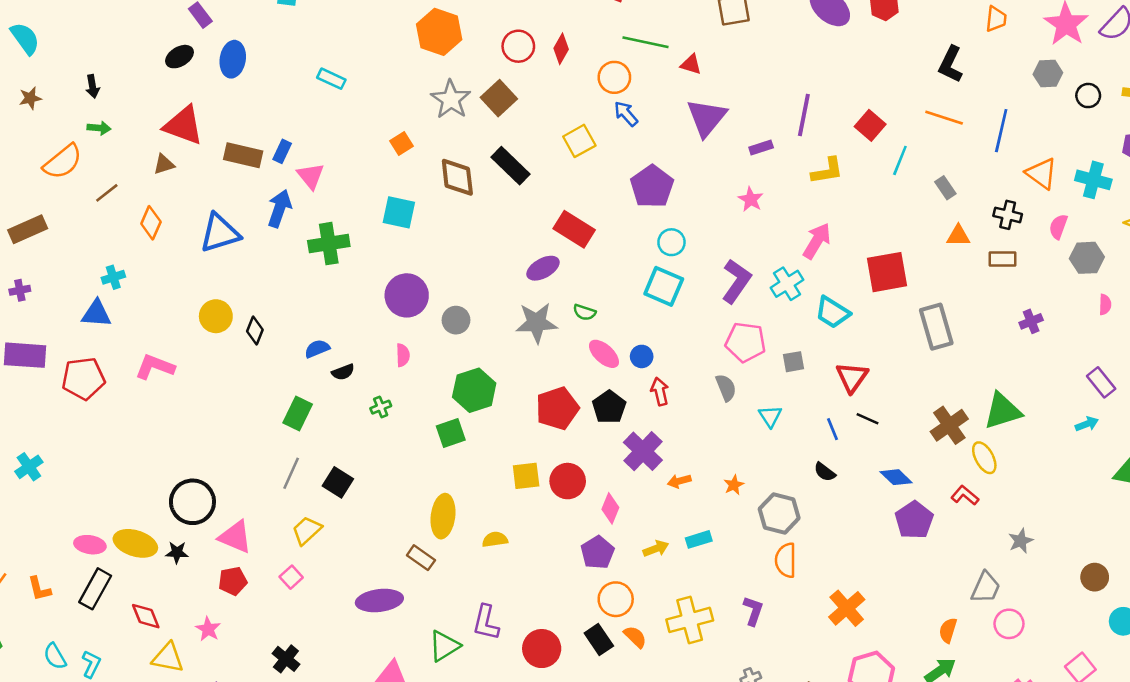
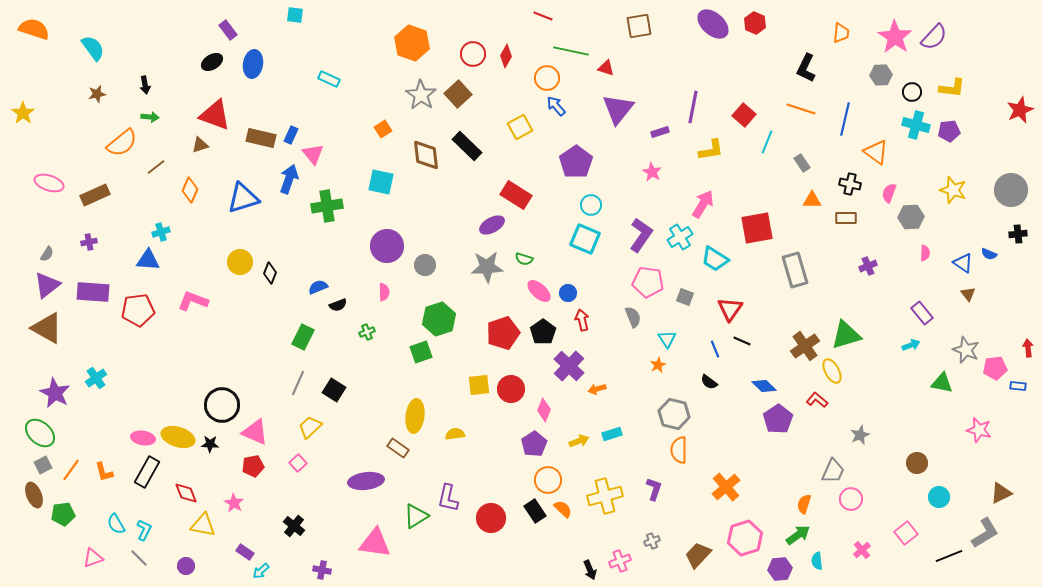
cyan cross: (1093, 180) -> (916, 125), moved
gray square: (794, 362) -> (685, 297), turned 30
orange star: (734, 485) -> (658, 365), moved

